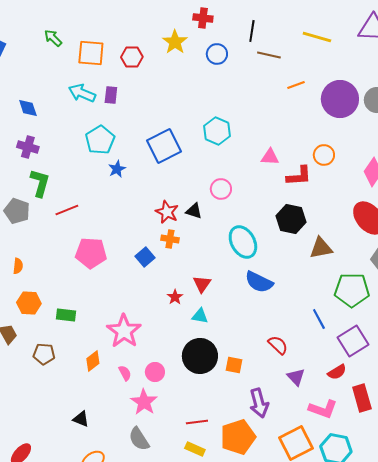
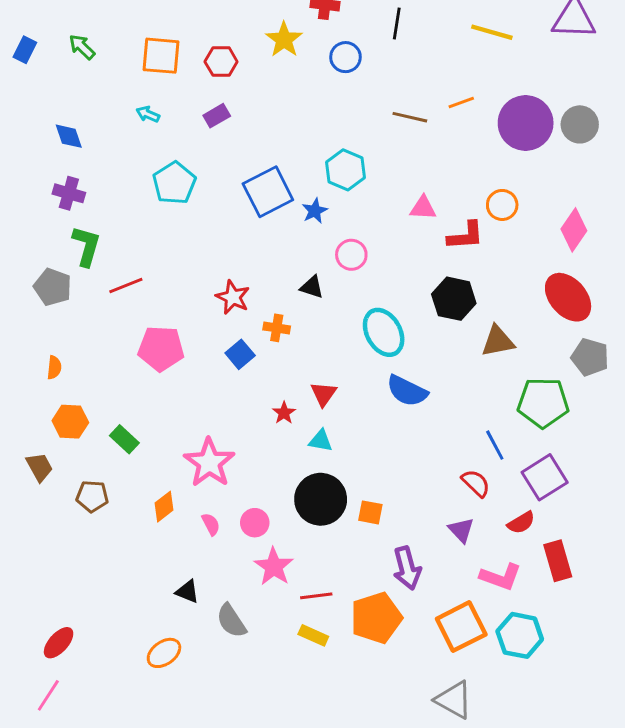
green arrow: (53, 38) -> (82, 47), moved
brown line: (269, 55) -> (410, 117), moved
cyan arrow: (82, 93) -> (148, 114), size x0.6
purple rectangle: (111, 95) -> (217, 116), moved, turned 54
blue star: (117, 169) -> (315, 211), moved
red star: (167, 212) -> (233, 297), moved
green rectangle: (66, 315) -> (124, 439), turned 36
red semicircle: (278, 345) -> (476, 483), moved
pink star: (144, 402) -> (274, 567), moved
black triangle: (81, 419) -> (187, 591), moved

